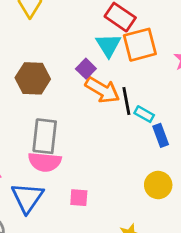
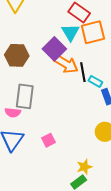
purple square: (86, 69) -> (54, 49), size x1.6
pink semicircle: (45, 162) -> (13, 113), moved, size x0.7
pink square: (79, 198) -> (48, 140), turned -32

